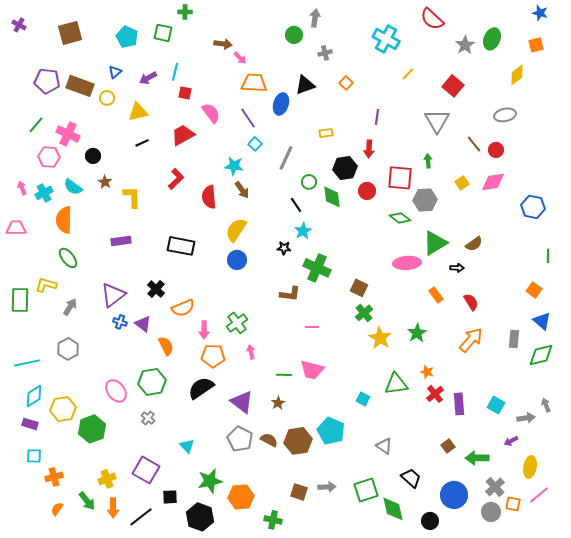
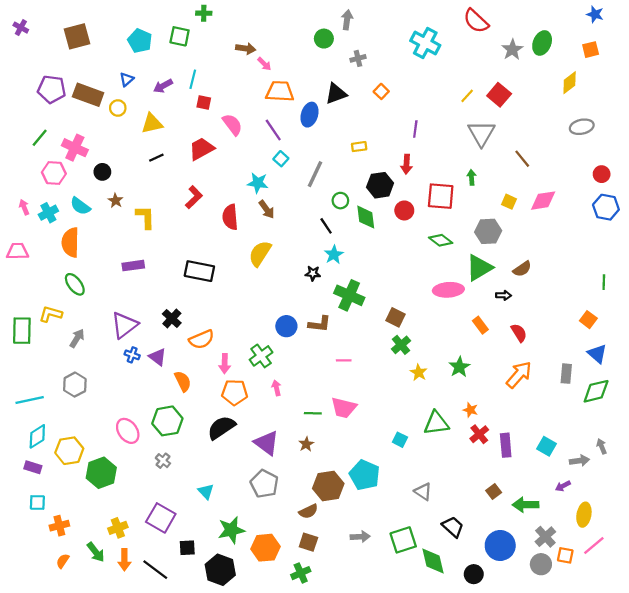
yellow line: (408, 74) -> (467, 96), moved
gray ellipse: (505, 115) -> (582, 127), moved
red circle: (496, 150) -> (602, 174), moved
yellow square: (462, 183) -> (509, 202), turned -32
gray hexagon: (425, 200) -> (488, 231), moved
blue hexagon: (533, 207) -> (606, 207), moved
blue circle: (237, 260) -> (286, 326), moved
yellow star: (380, 338) -> (419, 372), size x0.7
brown semicircle: (269, 440) -> (308, 511), moved, turned 126
brown square: (299, 492) -> (308, 542), moved
black line: (141, 517) -> (155, 570), turned 75
green cross: (273, 520) -> (301, 573), turned -36

